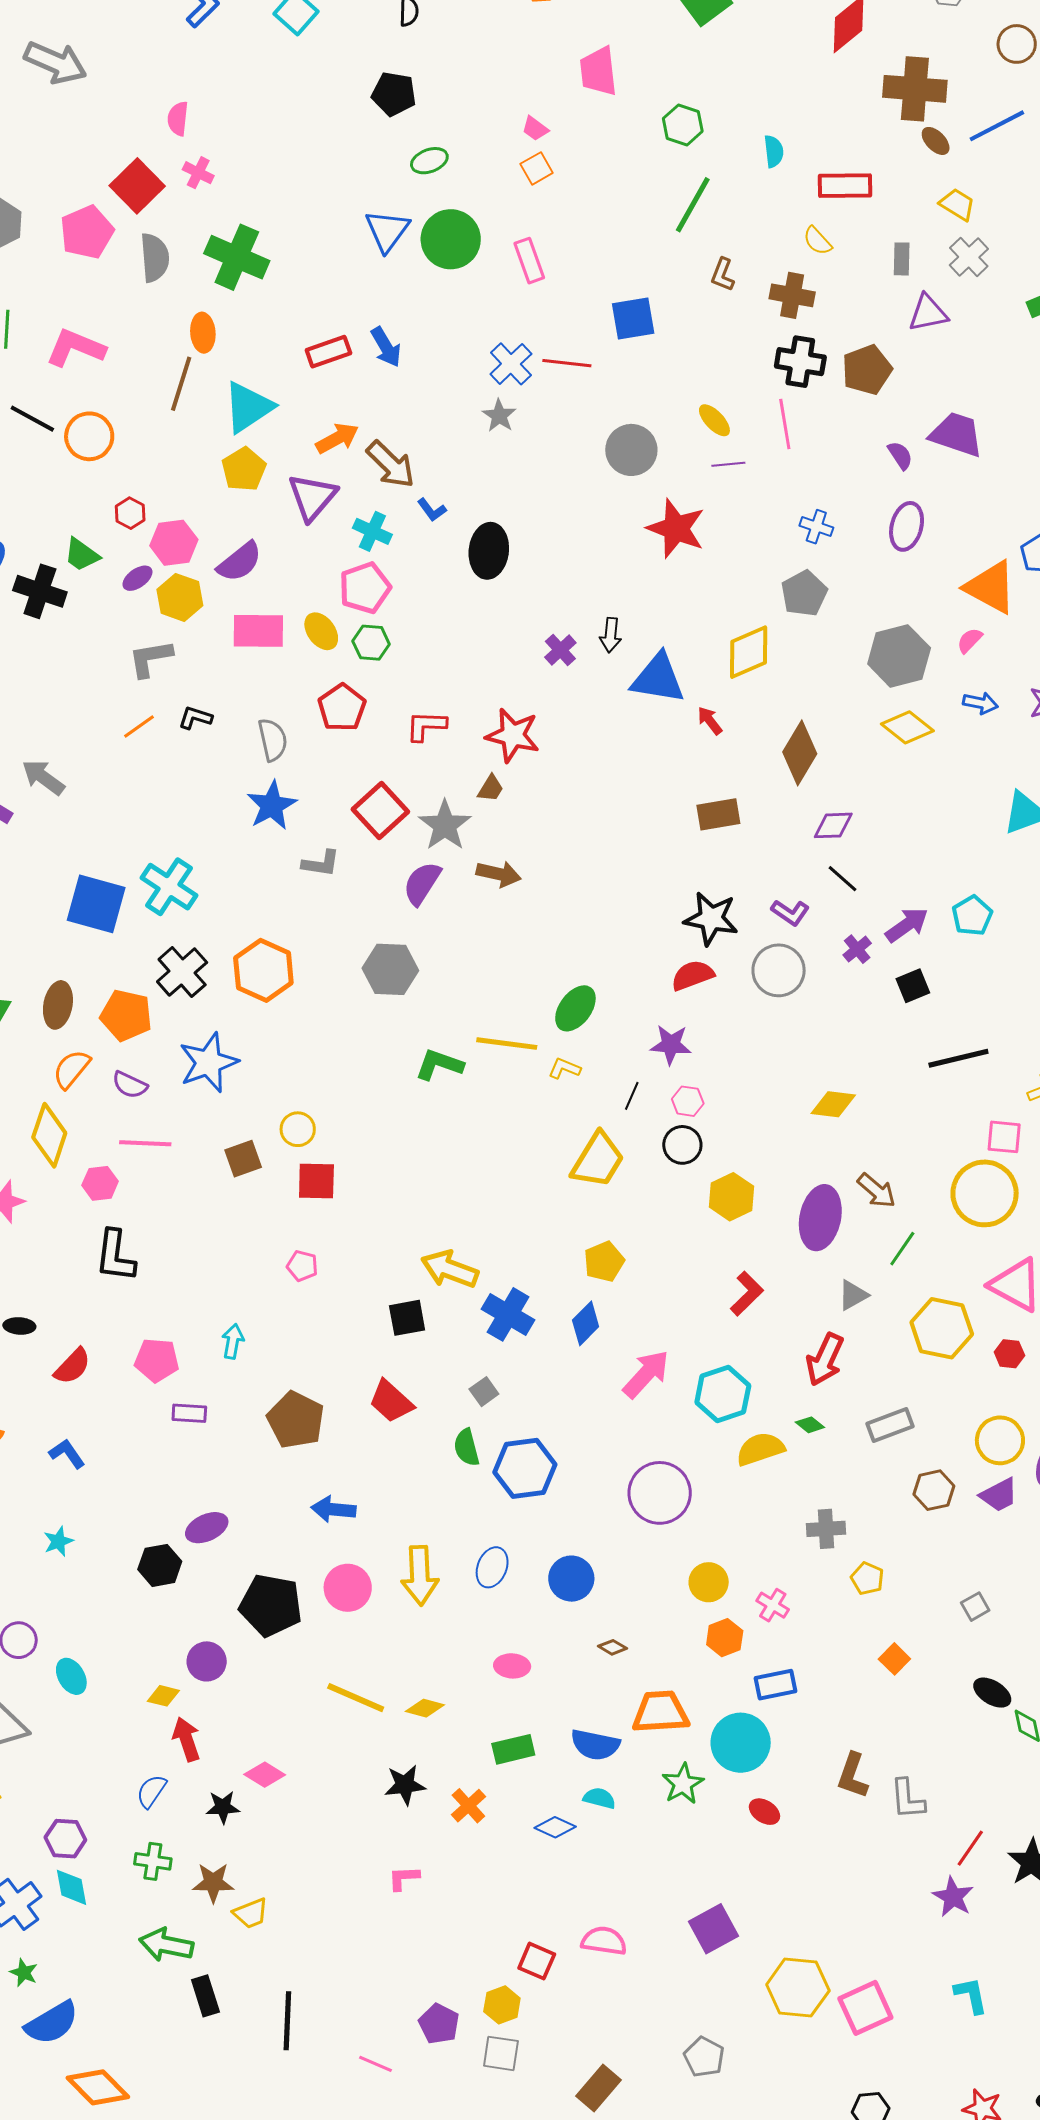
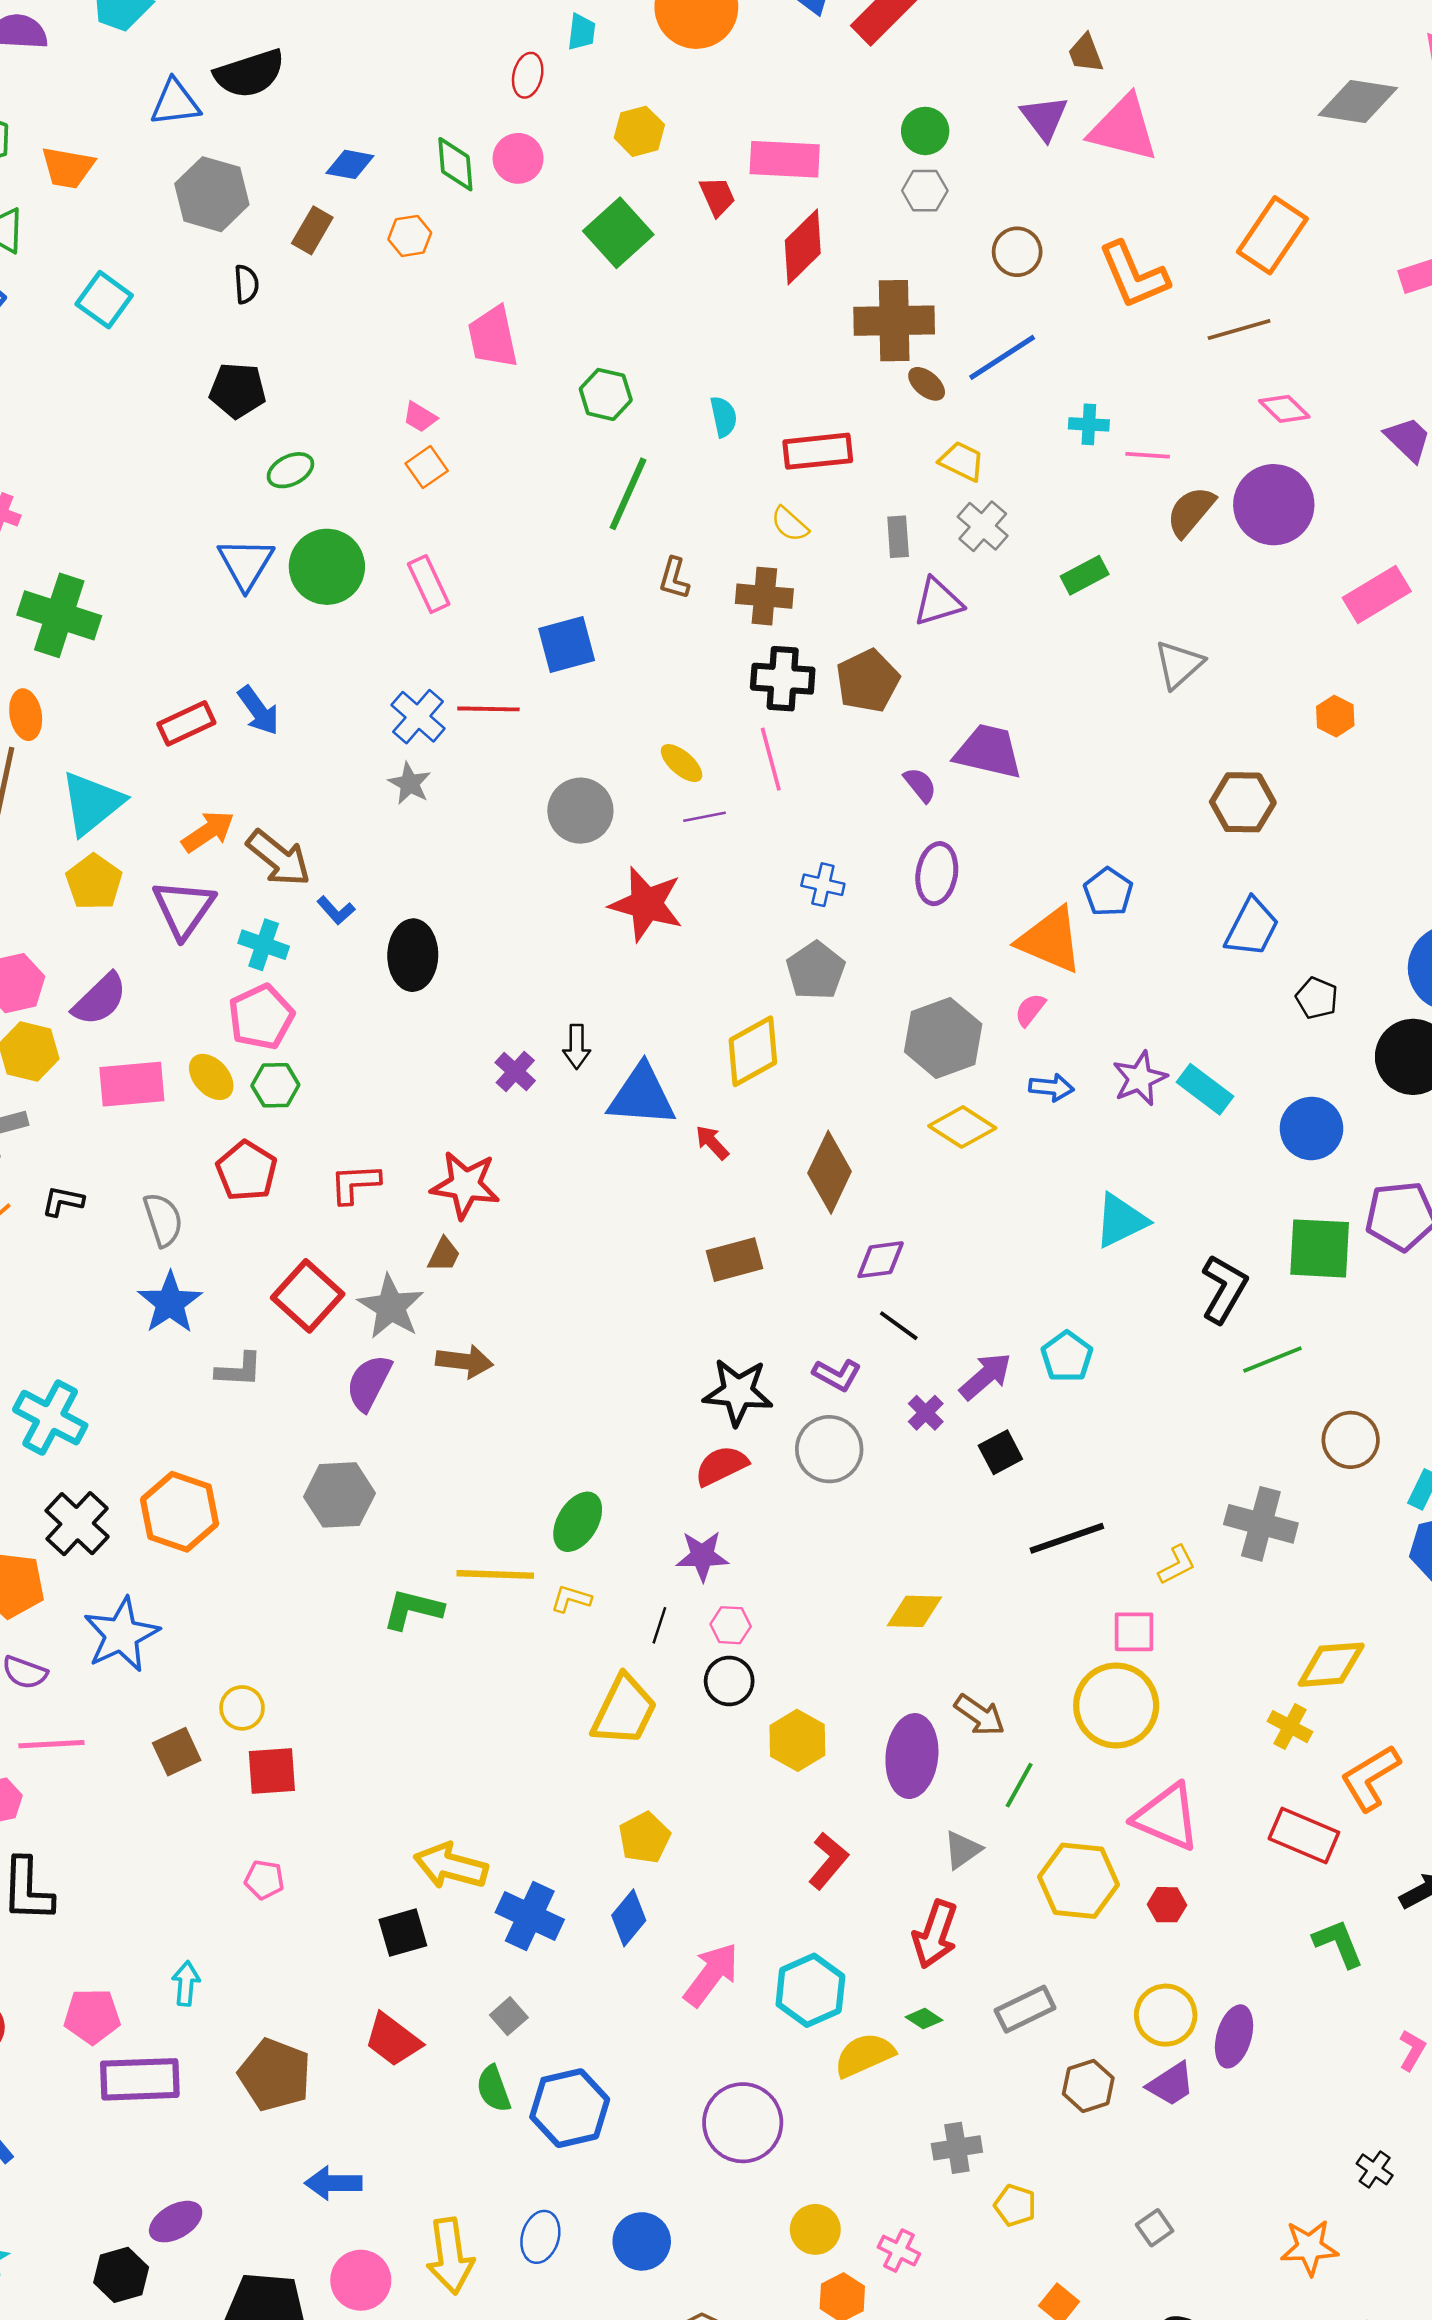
purple rectangle: (189, 1413) -> (140, 2079), size x1.8

